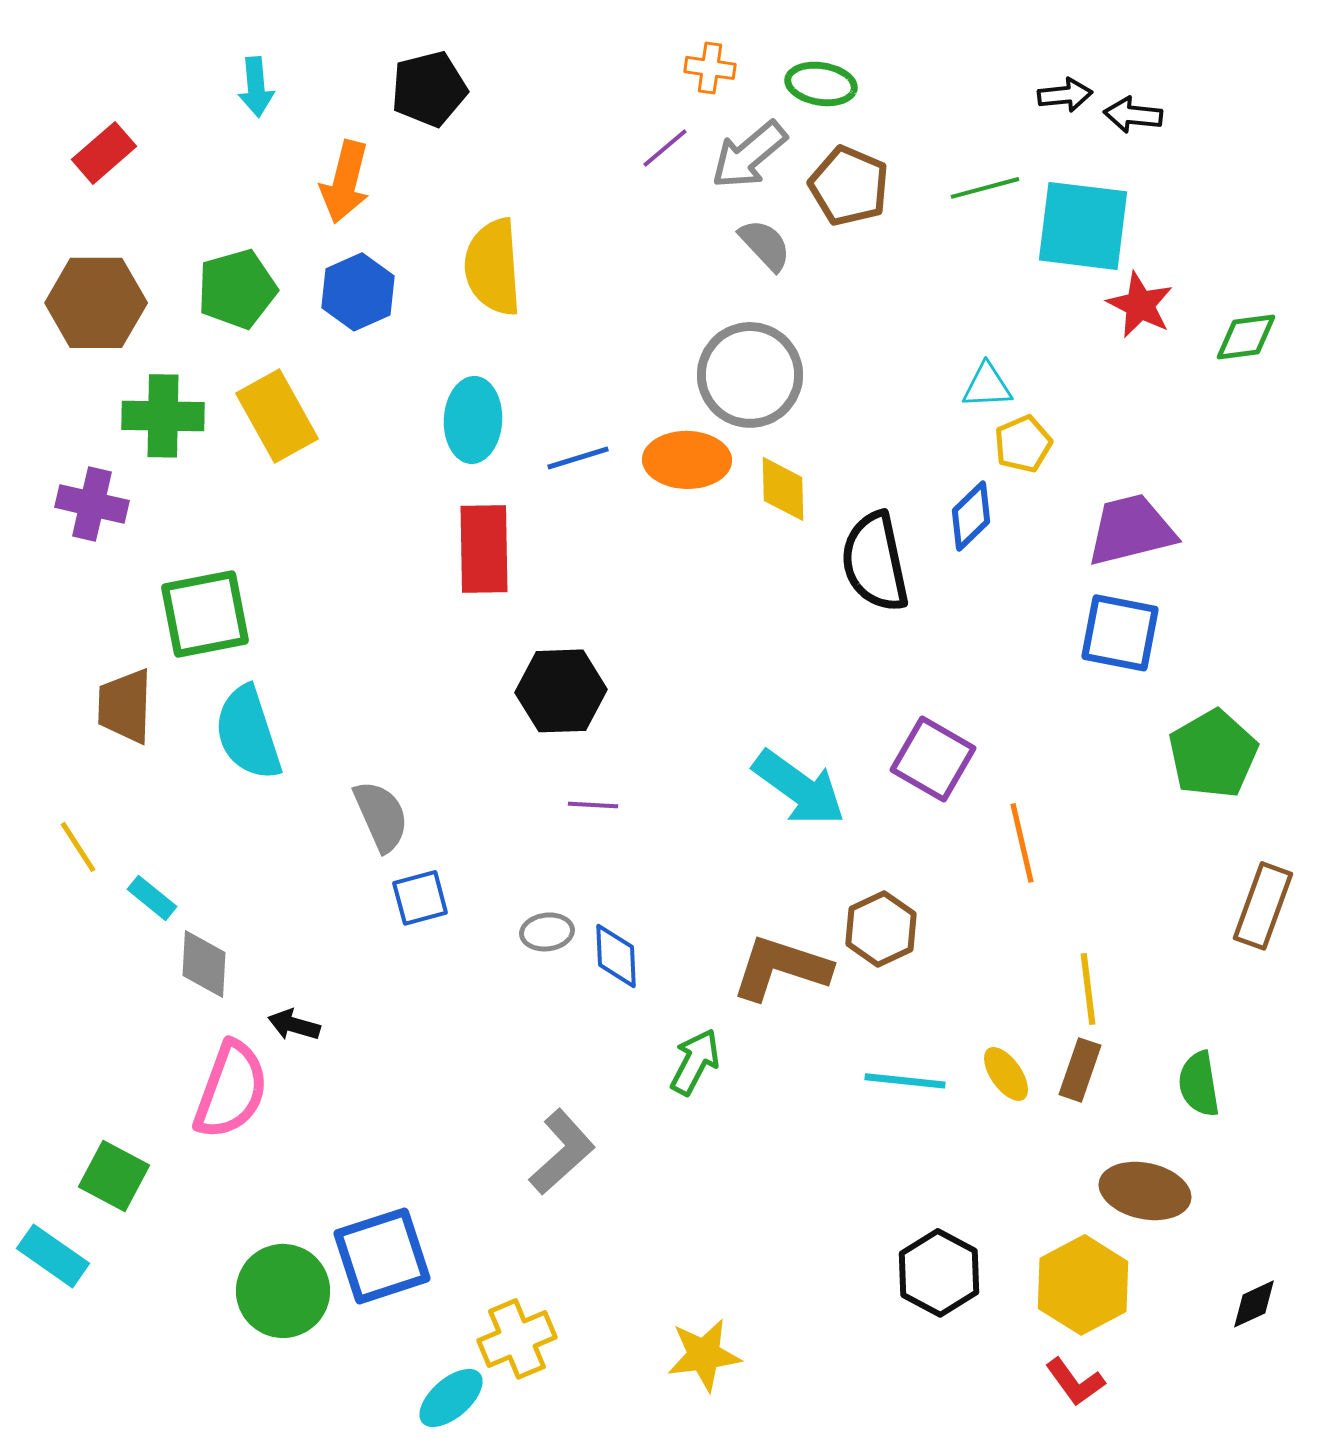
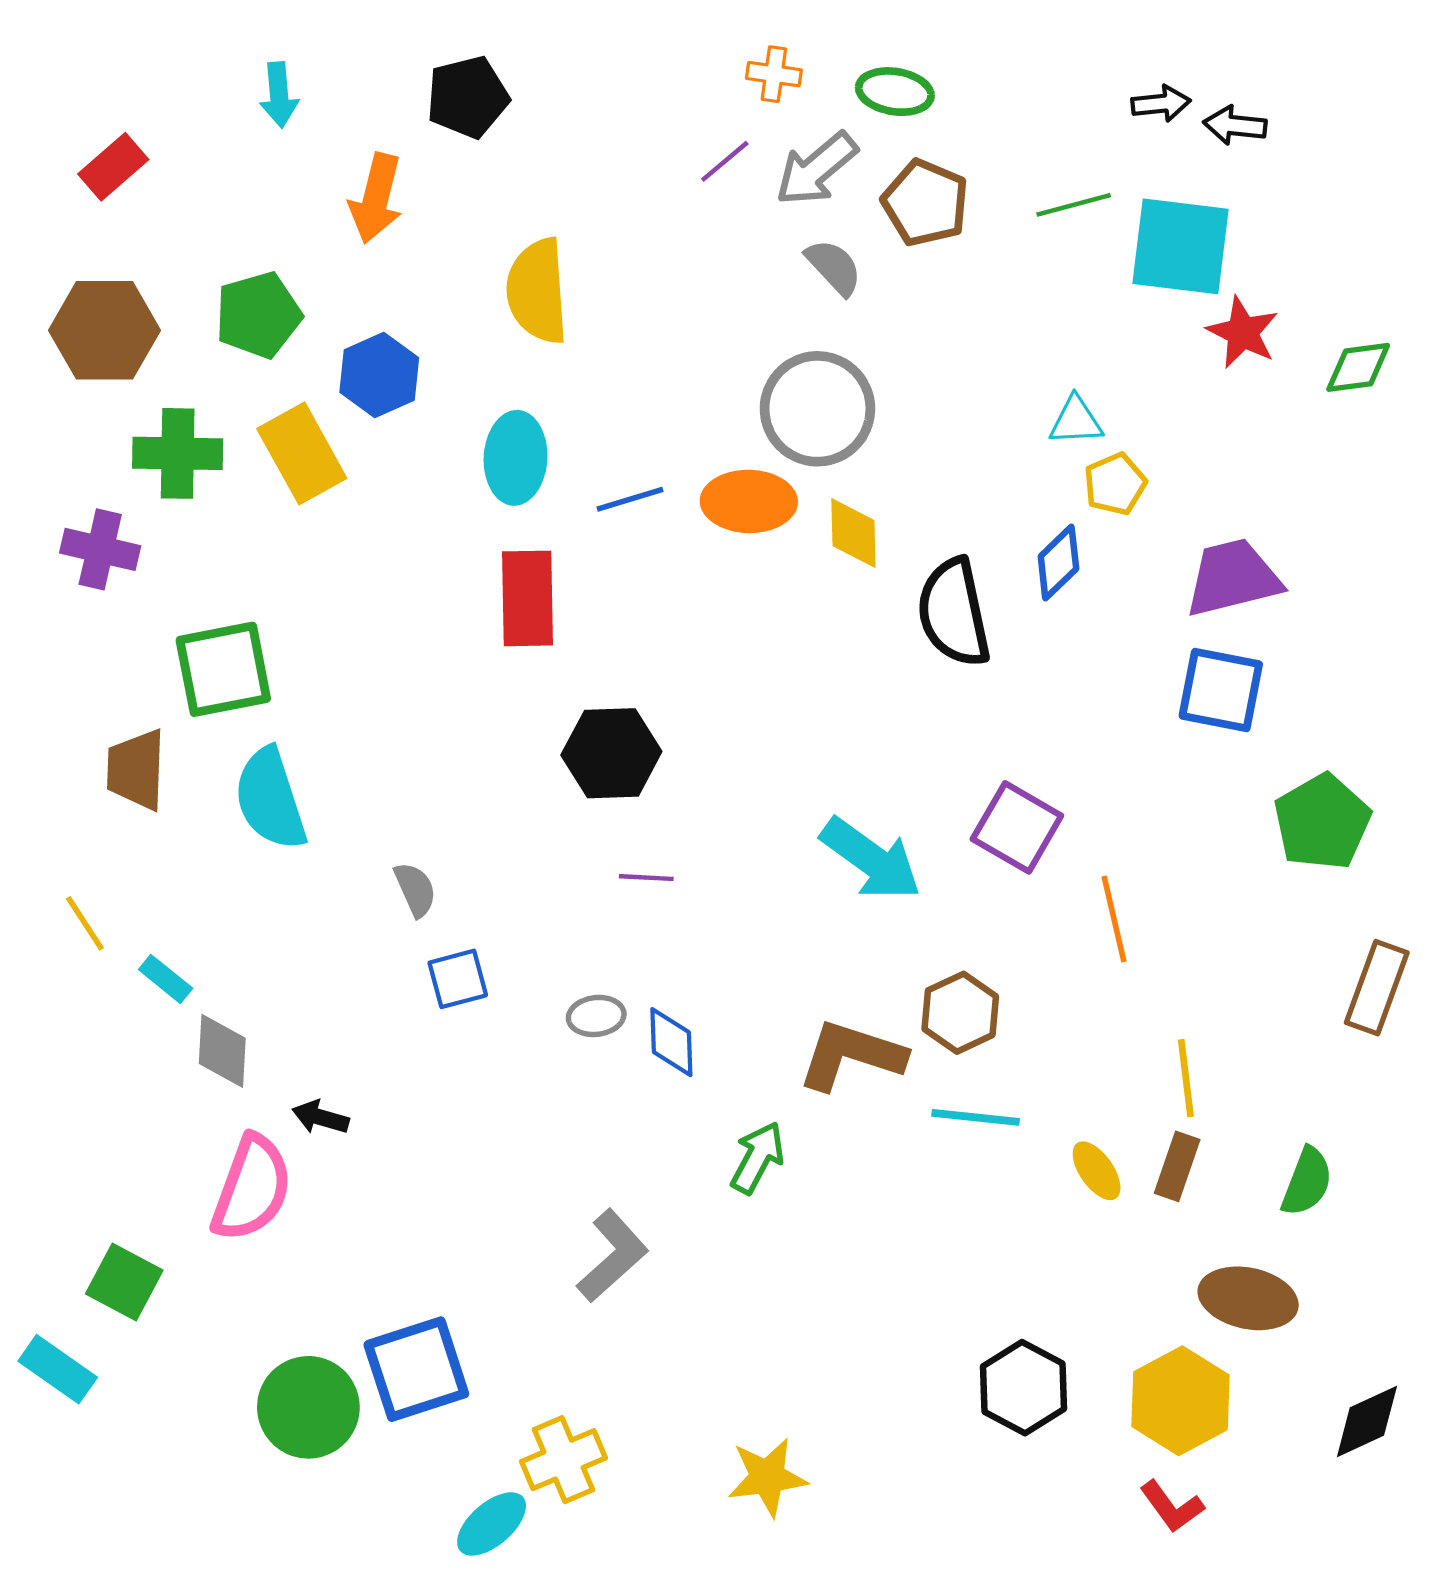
blue hexagon: (358, 292) -> (379, 375), moved
gray semicircle: (381, 816) -> (415, 890), size x0.7
cyan line: (905, 1081) -> (976, 1117), moved
green semicircle: (1199, 1084) -> (1307, 1182), turned -150
black diamond: (1254, 1304) -> (1367, 1421), size x1.4

